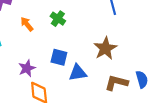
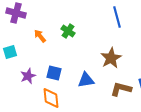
blue square: (59, 57) -> (54, 73), moved
purple star: (27, 68) -> (28, 76), moved

